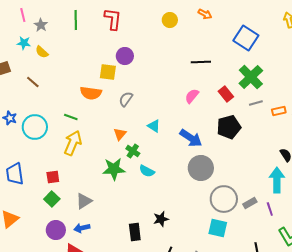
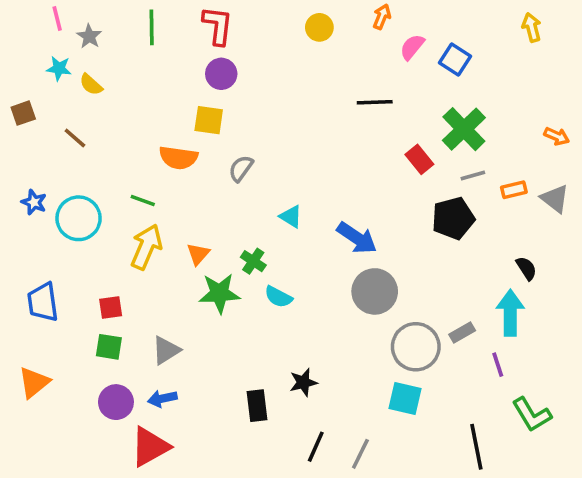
orange arrow: (205, 14) -> (382, 17), turned -96
blue square: (246, 38) -> (455, 60), size x0.7
purple circle: (125, 56) -> (221, 74), moved
pink semicircle: (192, 96) -> (412, 47), moved
black pentagon: (229, 127) -> (453, 218), moved
orange triangle: (120, 134) -> (198, 254), moved
green square: (52, 199) -> (109, 347), turned -35
gray rectangle: (250, 203) -> (462, 332), moved

